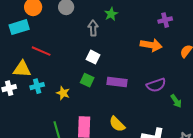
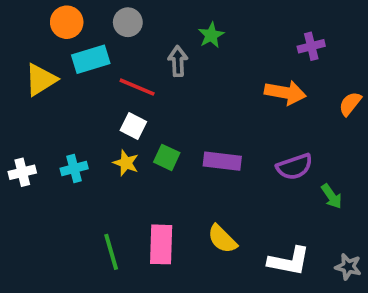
cyan rectangle: (19, 27) -> (91, 59), moved
red line: (41, 51) -> (137, 87), moved
white square: (93, 57) -> (133, 126), moved
yellow triangle: (22, 69) -> (41, 80), moved, turned -36
yellow star: (63, 93) -> (126, 163), moved

